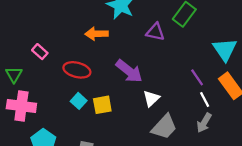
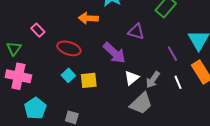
purple triangle: (155, 32) -> (136, 32), moved
purple line: (197, 77) -> (172, 54), moved
gray arrow: (204, 123) -> (153, 80), moved

